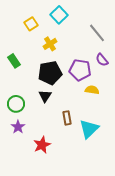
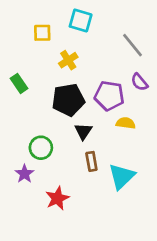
cyan square: (59, 15) -> (81, 21), turned -30
yellow square: (31, 24) -> (42, 33), turned 32
black triangle: (45, 96) -> (83, 131), moved
green circle: (16, 104) -> (41, 148), moved

